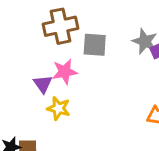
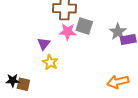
pink star: (65, 72) -> (68, 32), moved

